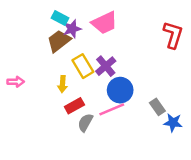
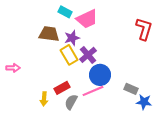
cyan rectangle: (60, 18) -> (65, 12), moved
purple star: (72, 29) -> (72, 38), moved
brown trapezoid: (59, 41) -> (49, 34), turned 45
yellow arrow: (62, 84) -> (44, 99), moved
gray rectangle: (157, 107) -> (131, 89), turned -32

